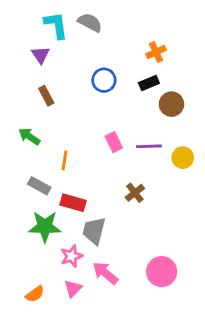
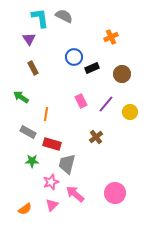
black rectangle: (149, 83) -> (92, 68), moved
purple line: (149, 146) -> (106, 104), turned -48
green star: (45, 227) -> (32, 161), size x0.6

